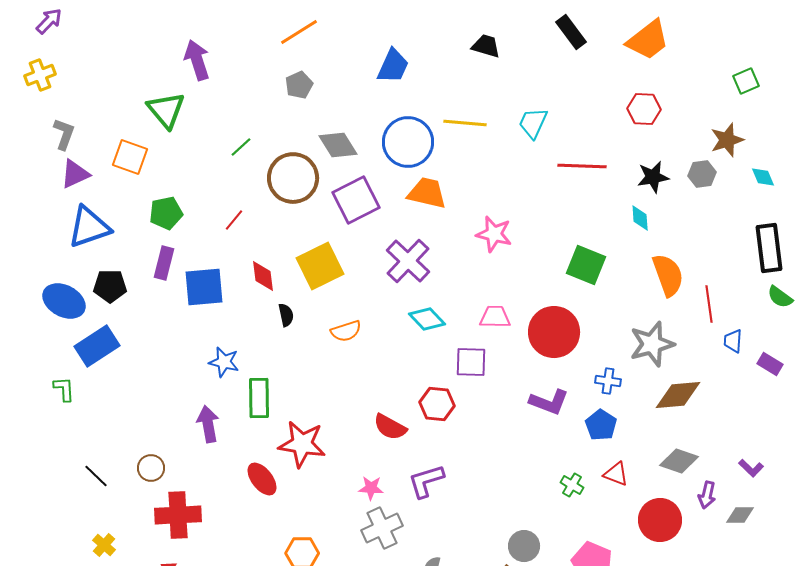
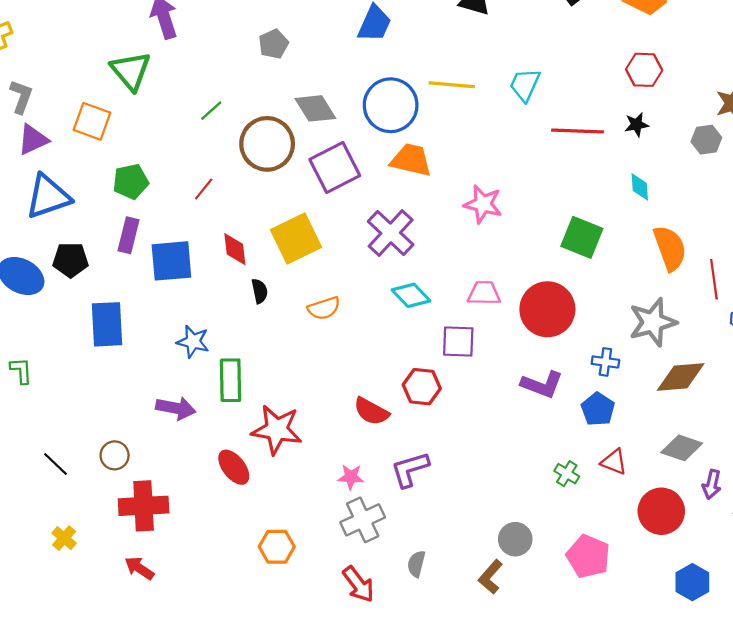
black star: (653, 177) -> (637, 125), moved, size x0.7
blue rectangle: (97, 346) -> (107, 324), moved, turned -60
purple arrow: (208, 424) -> (176, 408), turned 111

